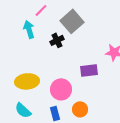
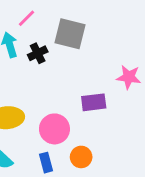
gray square: (72, 21) -> (70, 34), turned -35
black cross: (57, 40) -> (38, 53), moved

